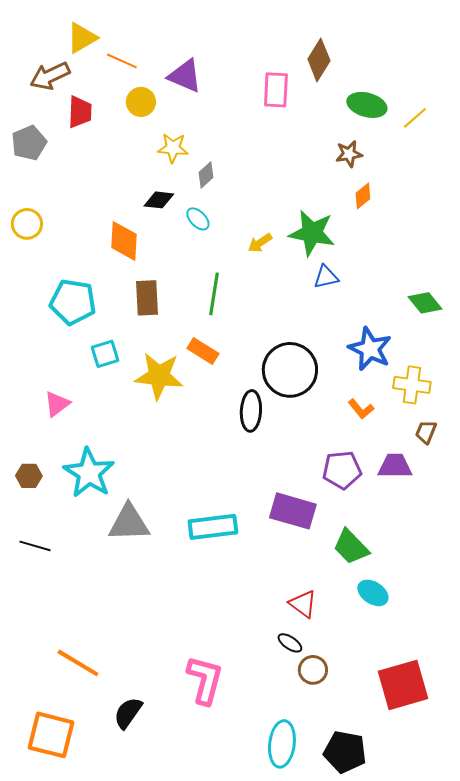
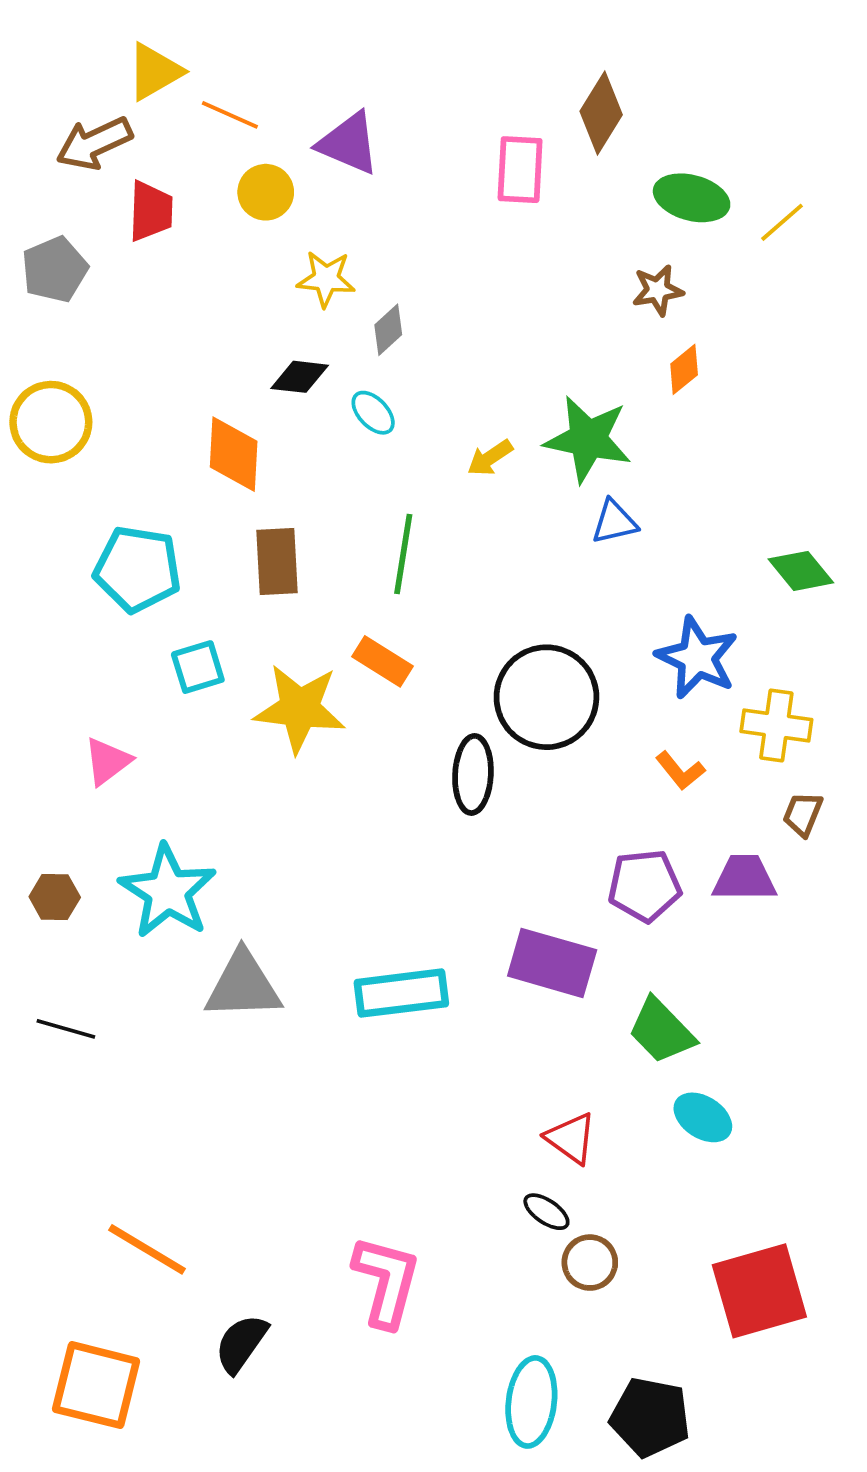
yellow circle: (27, 224) -> (51, 422), size x1.4

